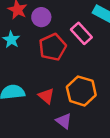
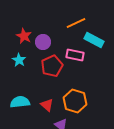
pink rectangle: (81, 33) -> (75, 55), turned -36

